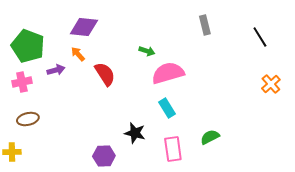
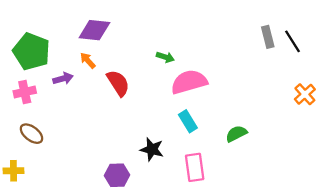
gray rectangle: (205, 25) -> (268, 37), moved
brown ellipse: (28, 119) -> (31, 134), turned 50
green semicircle: (210, 137) -> (236, 134), moved

